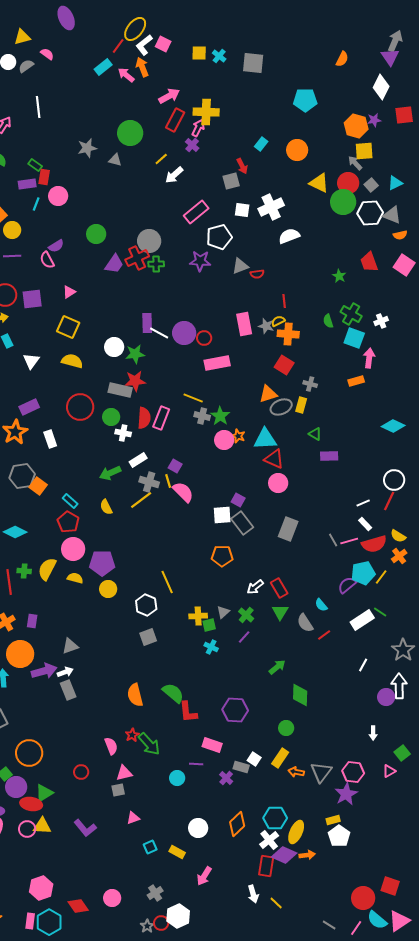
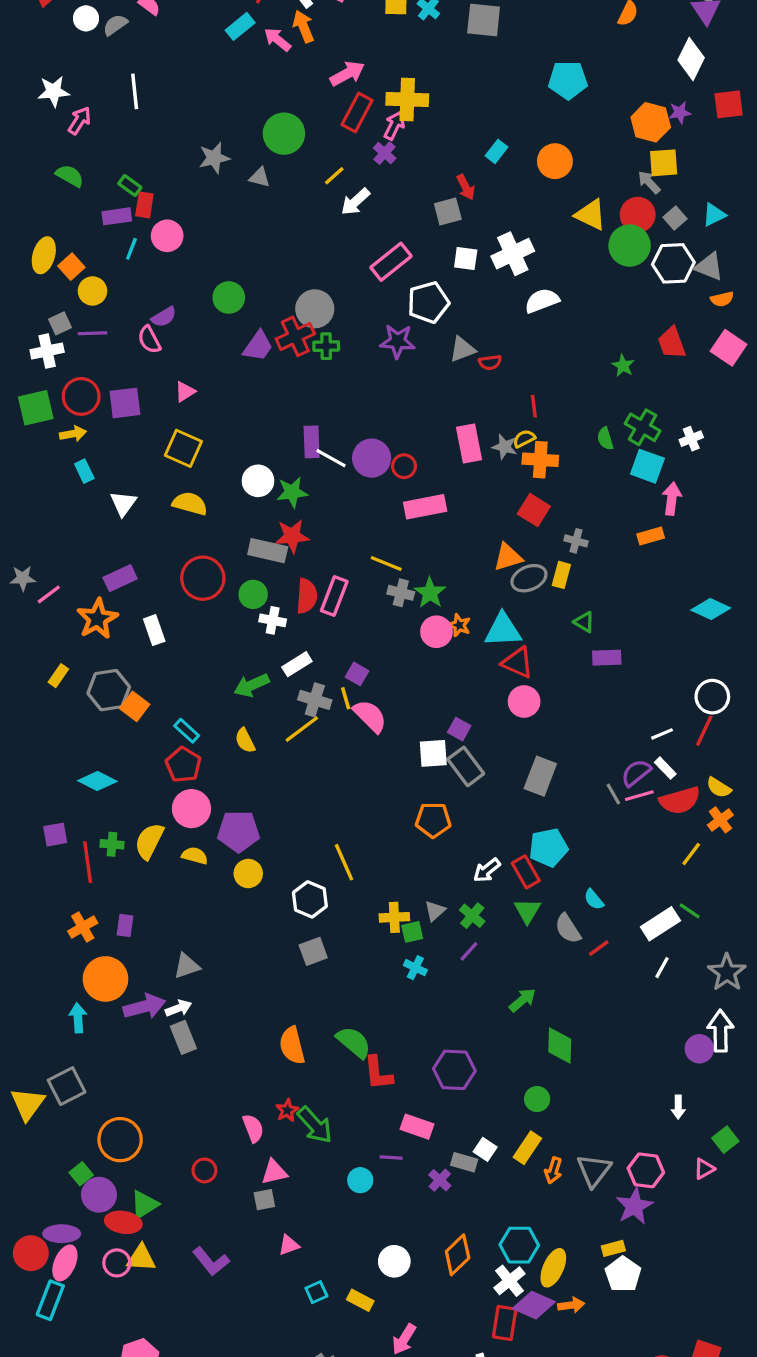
cyan pentagon: (363, 573) -> (548, 848), moved
purple semicircle: (347, 585) -> (636, 773), moved
white line: (363, 665) -> (662, 968), moved
orange arrow: (296, 772) -> (553, 1170), turned -84

